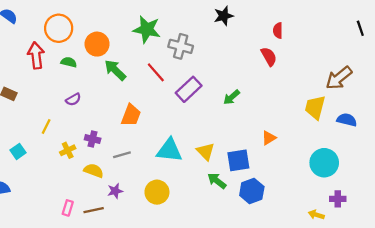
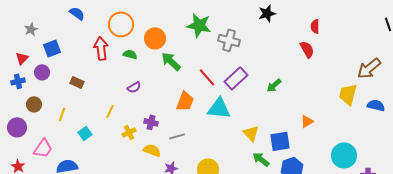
red line: (156, 72) -> (207, 77), moved
cyan triangle: (169, 150) -> (219, 108), moved
cyan circle: (324, 163) -> (344, 155), moved

